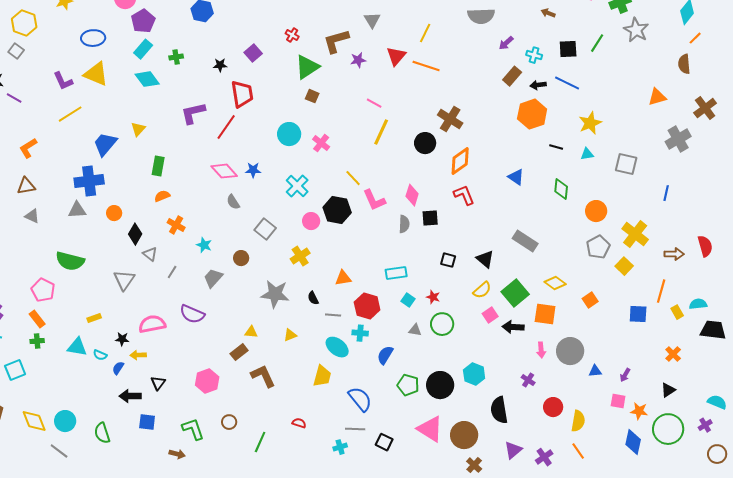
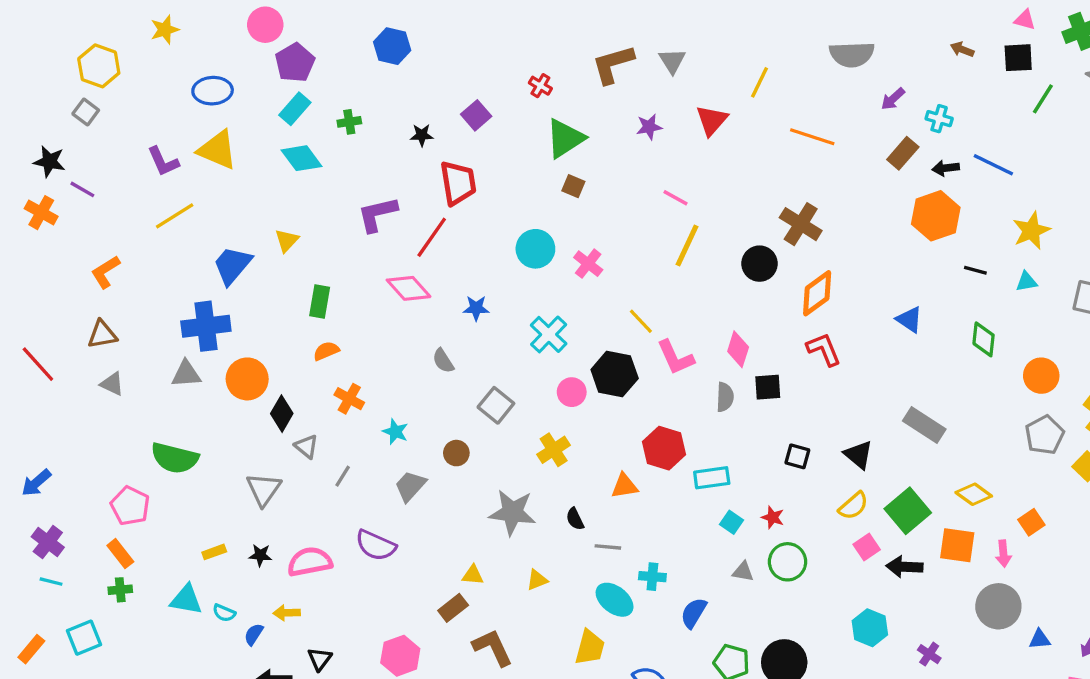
brown L-shape: (336, 41) -> (613, 64), moved
black square: (568, 49) -> (1018, 58), moved
orange line: (426, 66) -> (812, 137), moved
pink diamond: (224, 171) -> (409, 288), moved
orange circle: (114, 213) -> (247, 379), size x1.6
red hexagon: (367, 306) -> (664, 448), moved
black star: (122, 339) -> (260, 555), moved
pink arrow: (541, 350) -> (1003, 554), moved
cyan hexagon: (474, 374) -> (870, 628), moved

